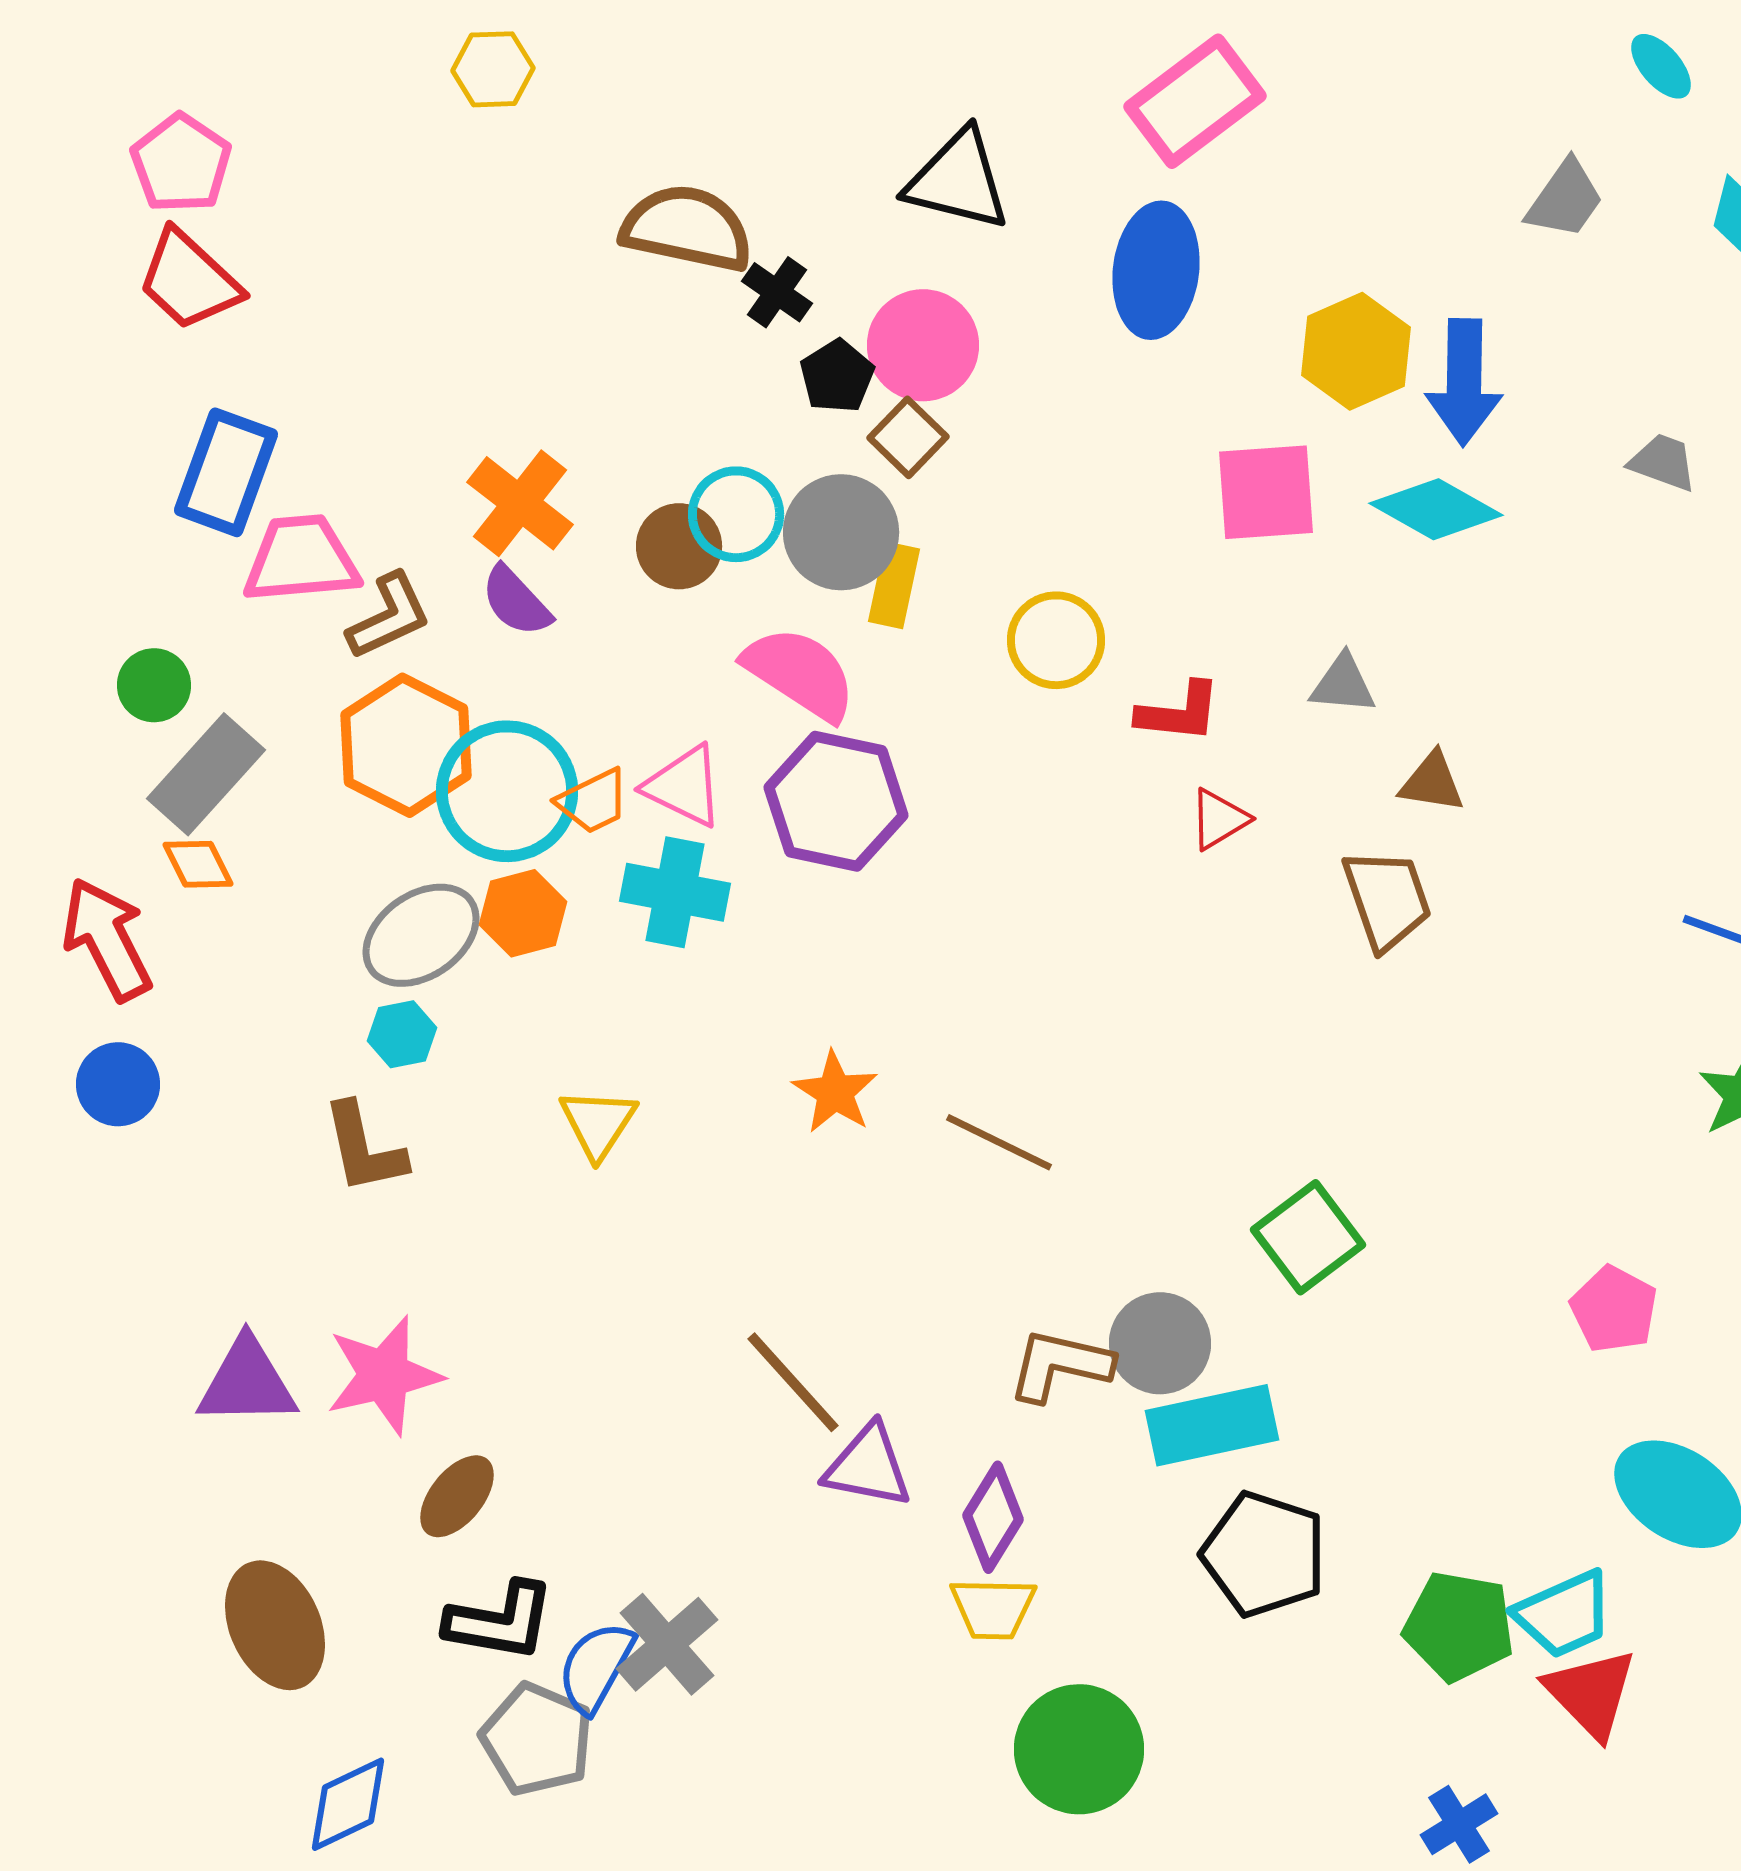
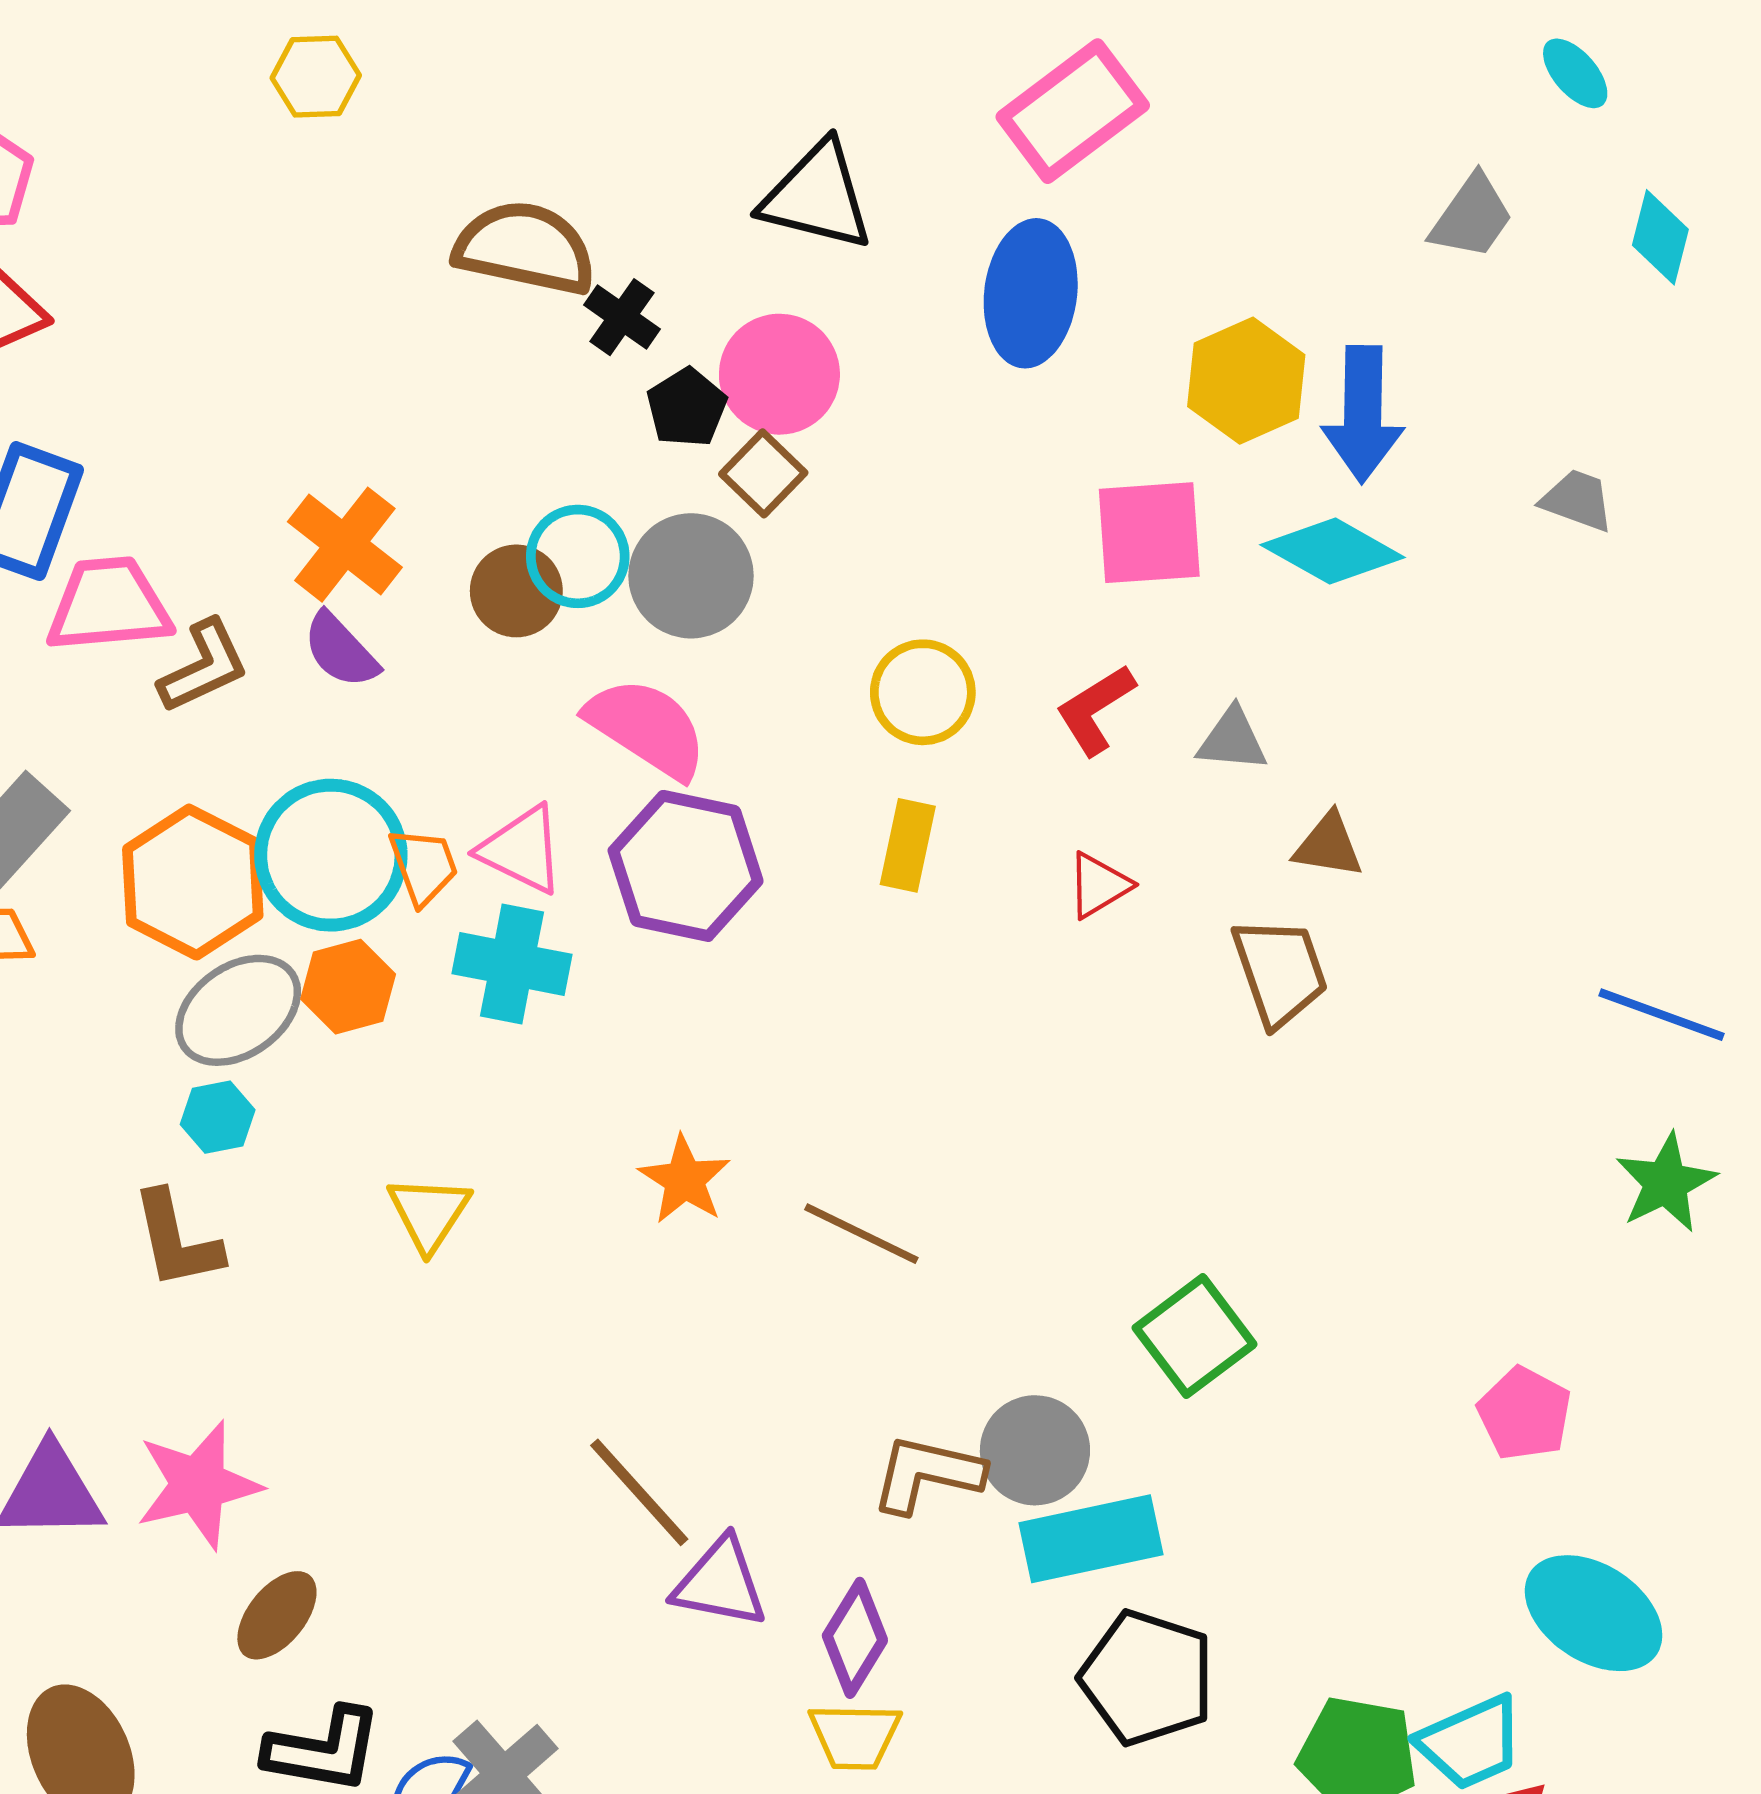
yellow rectangle: (894, 585) -> (908, 845), moved
red L-shape: (1179, 712) -> (1095, 710), moved, turned 142
orange hexagon: (406, 745) -> (193, 882), moved
orange trapezoid: (593, 801) -> (424, 866), turned -84

